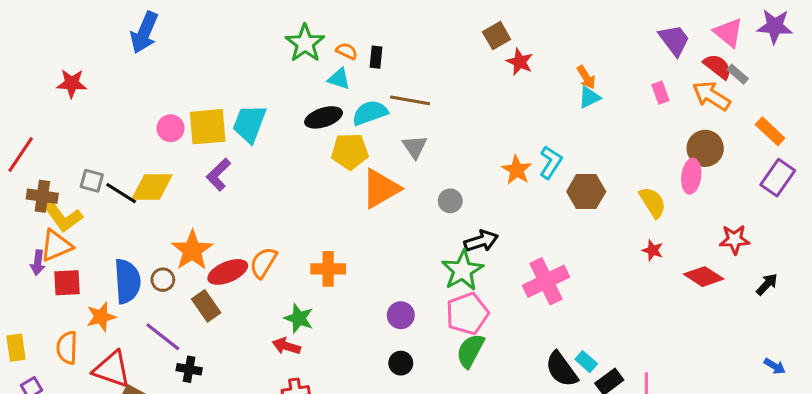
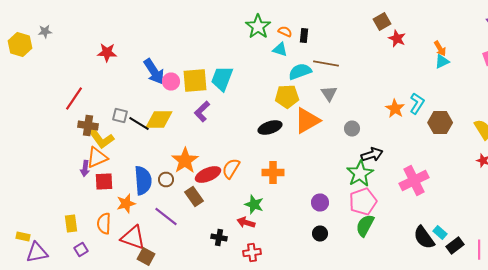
blue arrow: (144, 32) -> (154, 72), moved, turned -56
black ellipse: (324, 117) -> (270, 128), moved
black cross: (189, 369) -> (219, 238), moved

